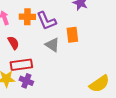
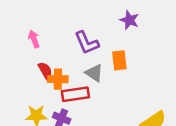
orange cross: (27, 17) -> (58, 79), moved
red rectangle: (21, 65) -> (75, 94), moved

